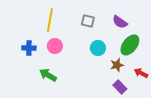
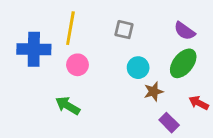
purple semicircle: (120, 22) -> (185, 31), moved
blue cross: (29, 48) -> (34, 49), moved, size x1.6
brown star: (117, 65) -> (154, 92), moved

